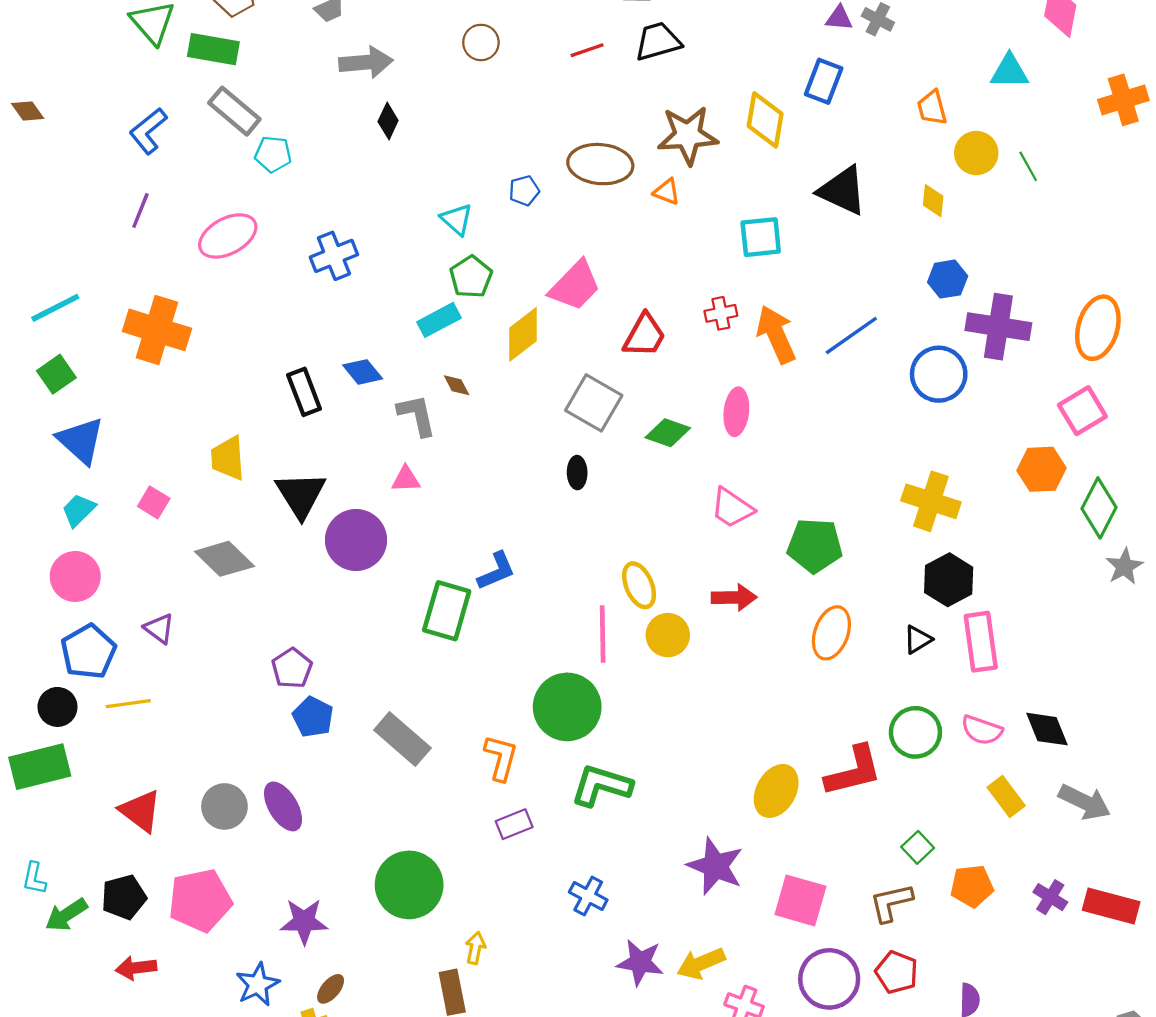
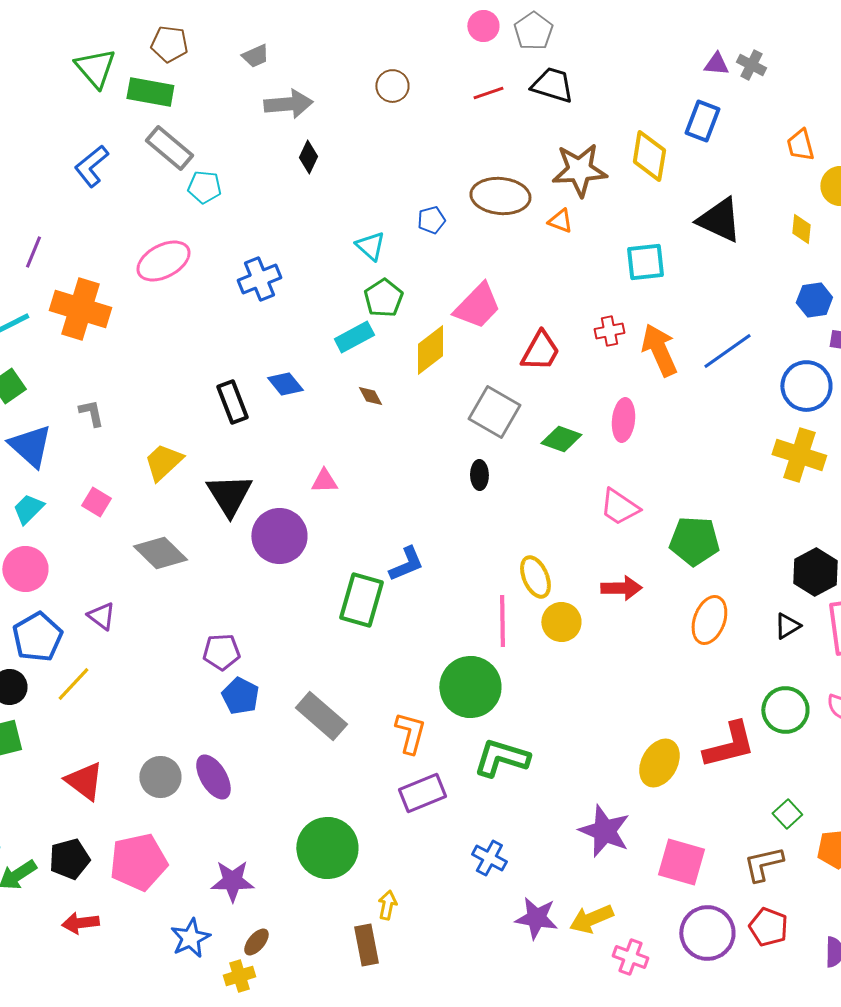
black trapezoid: (658, 41) -> (552, 85), turned 33
purple line: (140, 211) -> (33, 252), moved
orange cross: (157, 330) -> (80, 309), moved
gray L-shape: (417, 415) -> (91, 413), moved, size x0.7
yellow trapezoid: (228, 458) -> (163, 462), turned 51
yellow cross: (931, 501) -> (799, 455), moved
purple pentagon: (292, 668) -> (221, 652), turned 30
yellow line: (128, 704) -> (73, 684), turned -39
purple rectangle: (514, 824) -> (422, 793), size x1.4

